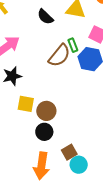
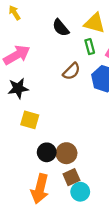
green rectangle: (73, 45) -> (90, 47), moved
brown semicircle: (59, 56) -> (72, 71), size x0.7
brown circle: (46, 111) -> (66, 153), moved

